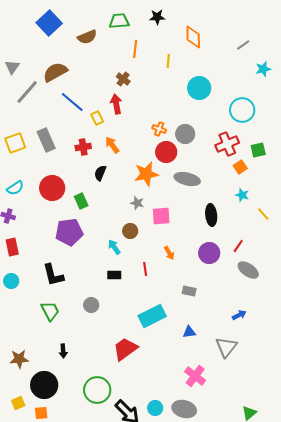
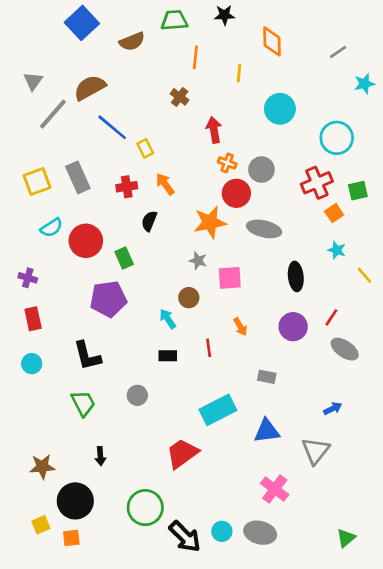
red arrow: (116, 104) -> (214, 130), moved
cyan semicircle: (15, 188) -> (51, 228), moved
blue triangle: (189, 332) -> (267, 431), size x1.5

